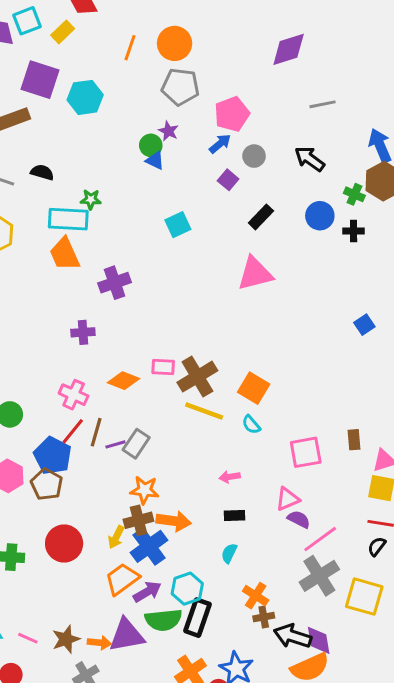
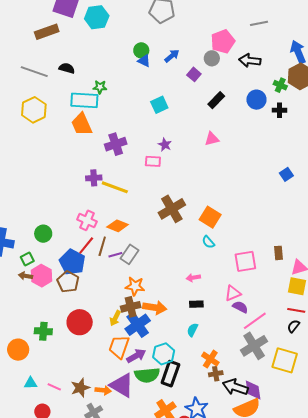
pink pentagon: (232, 114) -> (223, 41), moved
purple star: (168, 131) -> (165, 145), moved
blue arrow: (220, 144) -> (172, 56), moved
black arrow: (310, 159) -> (250, 61), turned -30
pink triangle: (255, 274) -> (212, 139), size x0.6
pink rectangle: (163, 367) -> (153, 161), moved
orange diamond: (124, 381) -> (118, 226), moved
yellow line: (204, 411) -> (115, 187), moved
orange trapezoid: (122, 579) -> (119, 347), turned -35
purple triangle: (127, 635) -> (122, 385), turned 40

